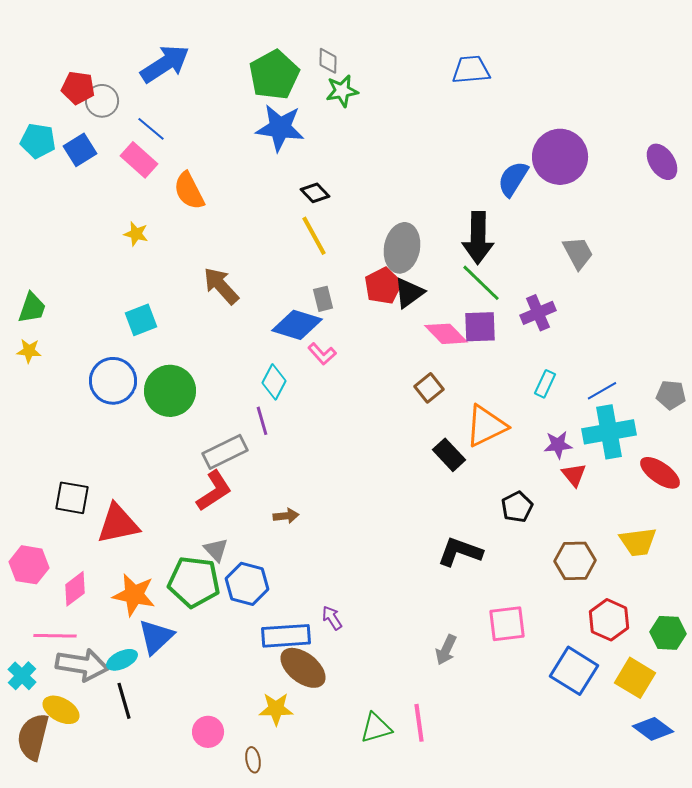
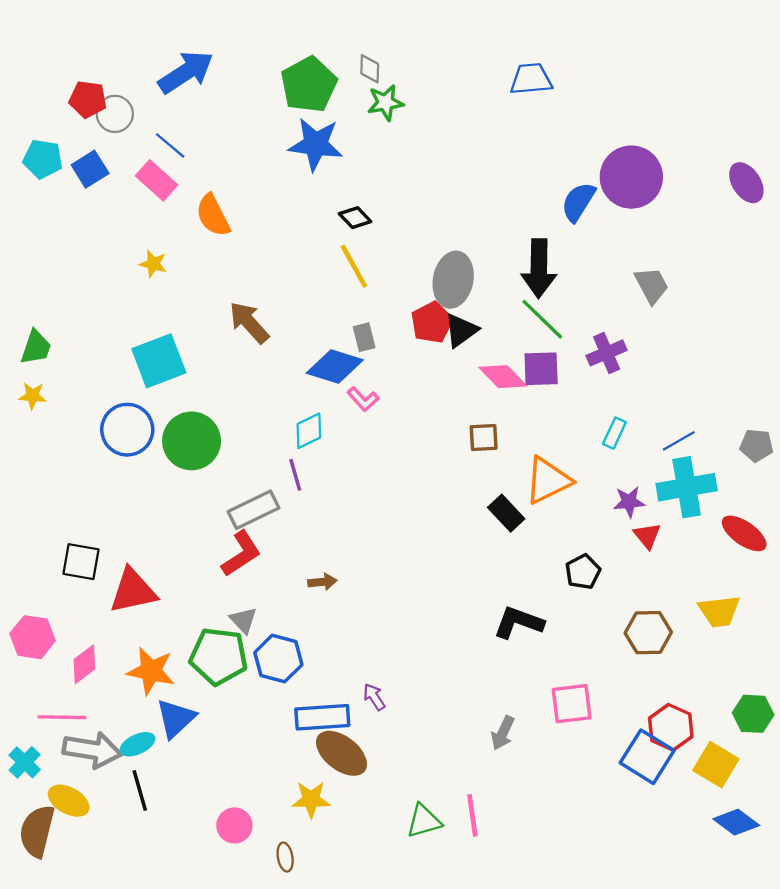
cyan square: (141, 320) -> (159, 361), size x1.5
cyan diamond: (274, 382) -> (309, 431), turned 36
brown square: (429, 388) -> (484, 438), turned 36
red hexagon: (609, 620) -> (671, 727), moved

